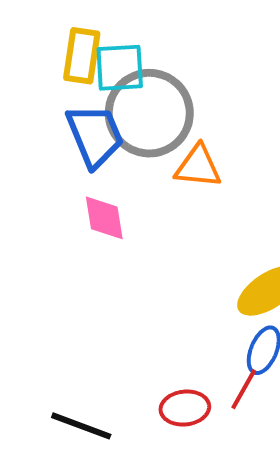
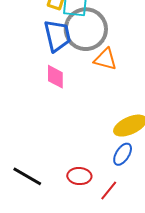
red line: (244, 389) -> (109, 191), moved

